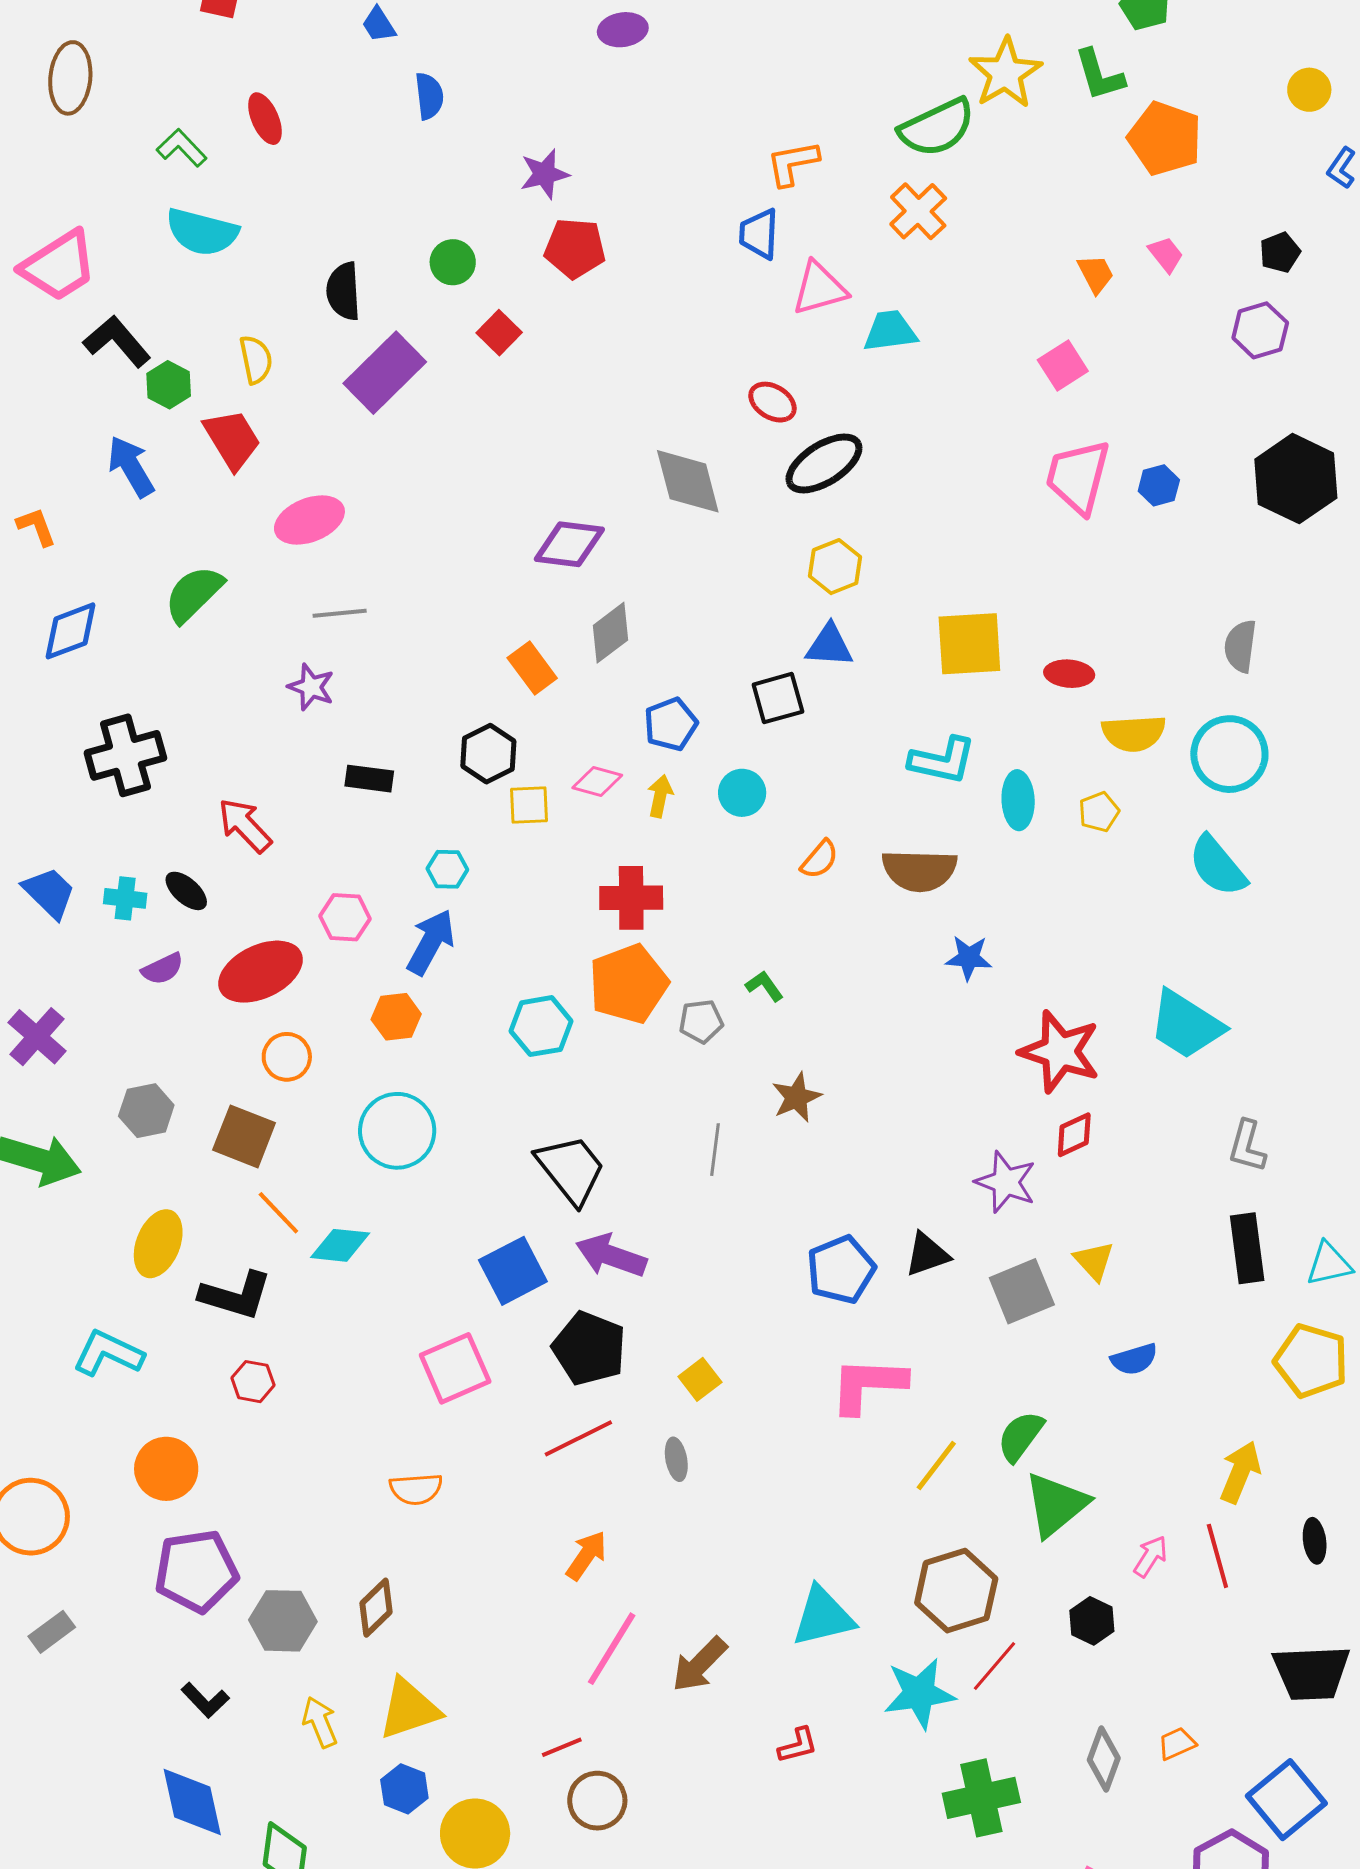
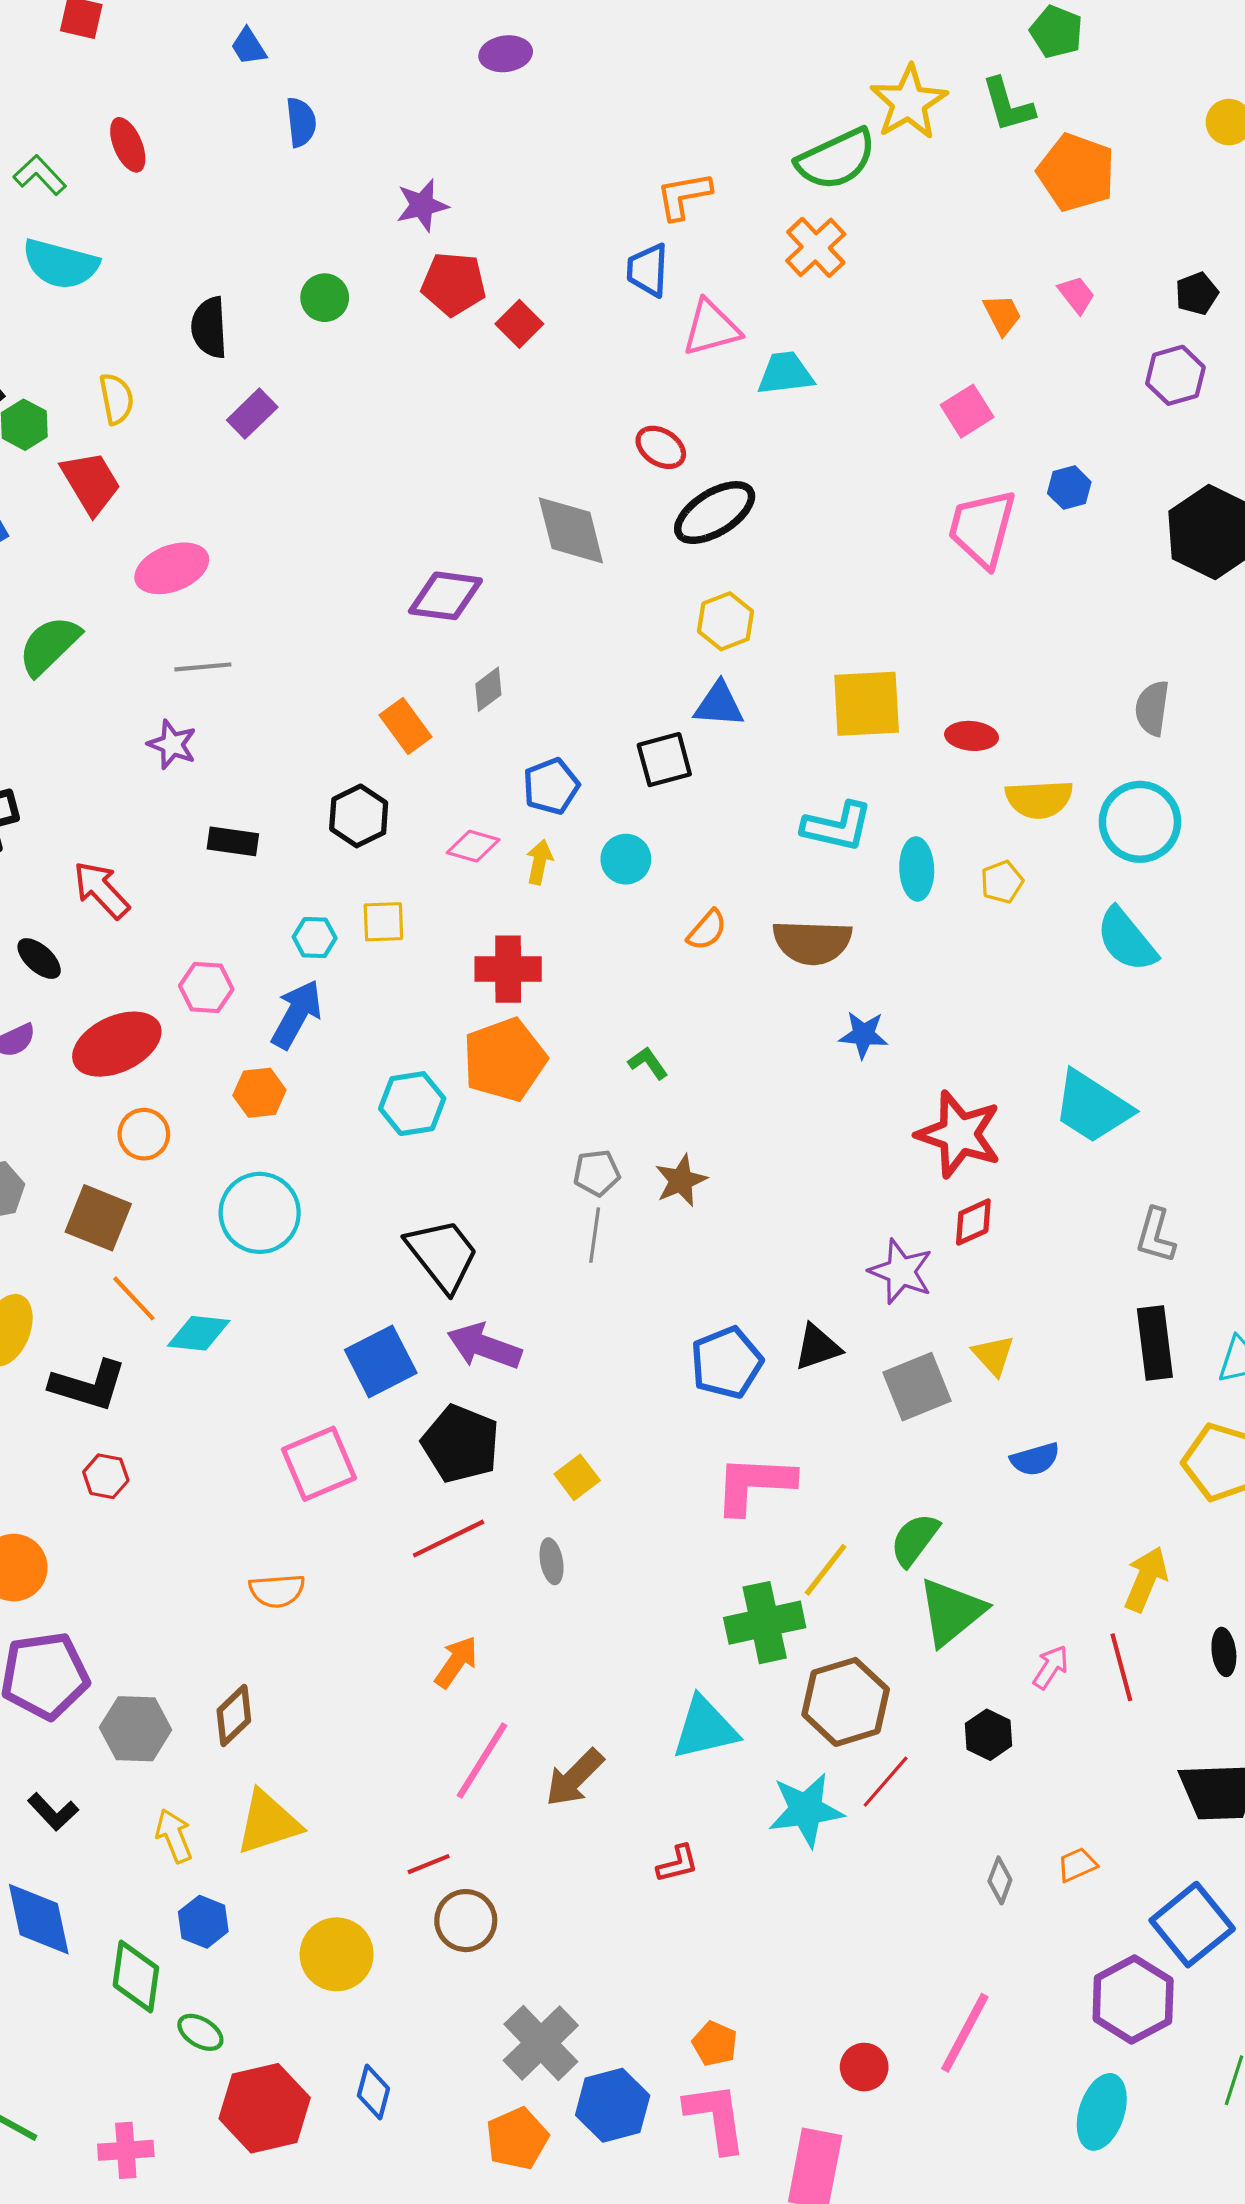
red square: (499, 333) -> (519, 324), moved
purple rectangle: (385, 373) -> (252, 414), size x0.6
blue hexagon: (1159, 485) -> (1069, 488), moved
gray diamond: (611, 633) -> (488, 689), size x0.7
yellow square: (529, 805) -> (383, 922), moved
gray pentagon: (701, 1021) -> (597, 1173), moved
gray diamond: (1104, 1759) -> (1000, 1880), size x0.7
blue hexagon: (404, 1789) -> (203, 1922), moved
green cross: (981, 1798) -> (765, 1623), moved

